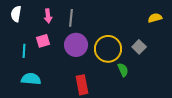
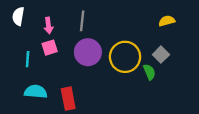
pink arrow: (48, 16) -> (48, 26), moved
yellow semicircle: (155, 18) -> (167, 21), moved
green semicircle: (123, 70) -> (149, 72), moved
red rectangle: (82, 85) -> (68, 99), moved

